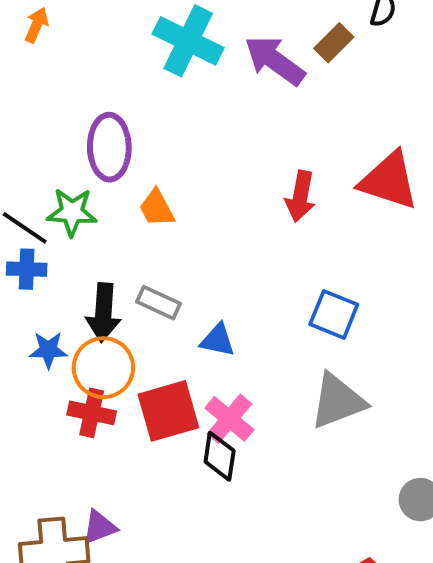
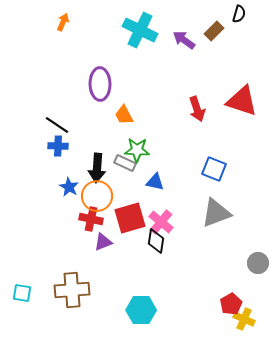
purple arrow: (275, 61) -> (184, 40), size x0.7
red arrow: (300, 196) -> (197, 109), turned -30
green star: (72, 212) -> (137, 150), moved
blue star: (48, 350) -> (69, 187), turned 30
purple triangle: (99, 527) -> (103, 242), moved

